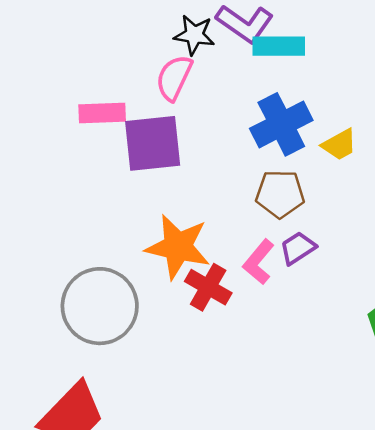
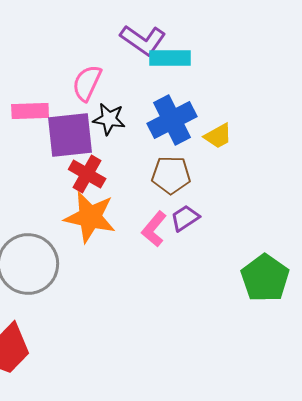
black star: (194, 35) -> (109, 119), moved
red cross: (208, 287) -> (87, 174), moved

